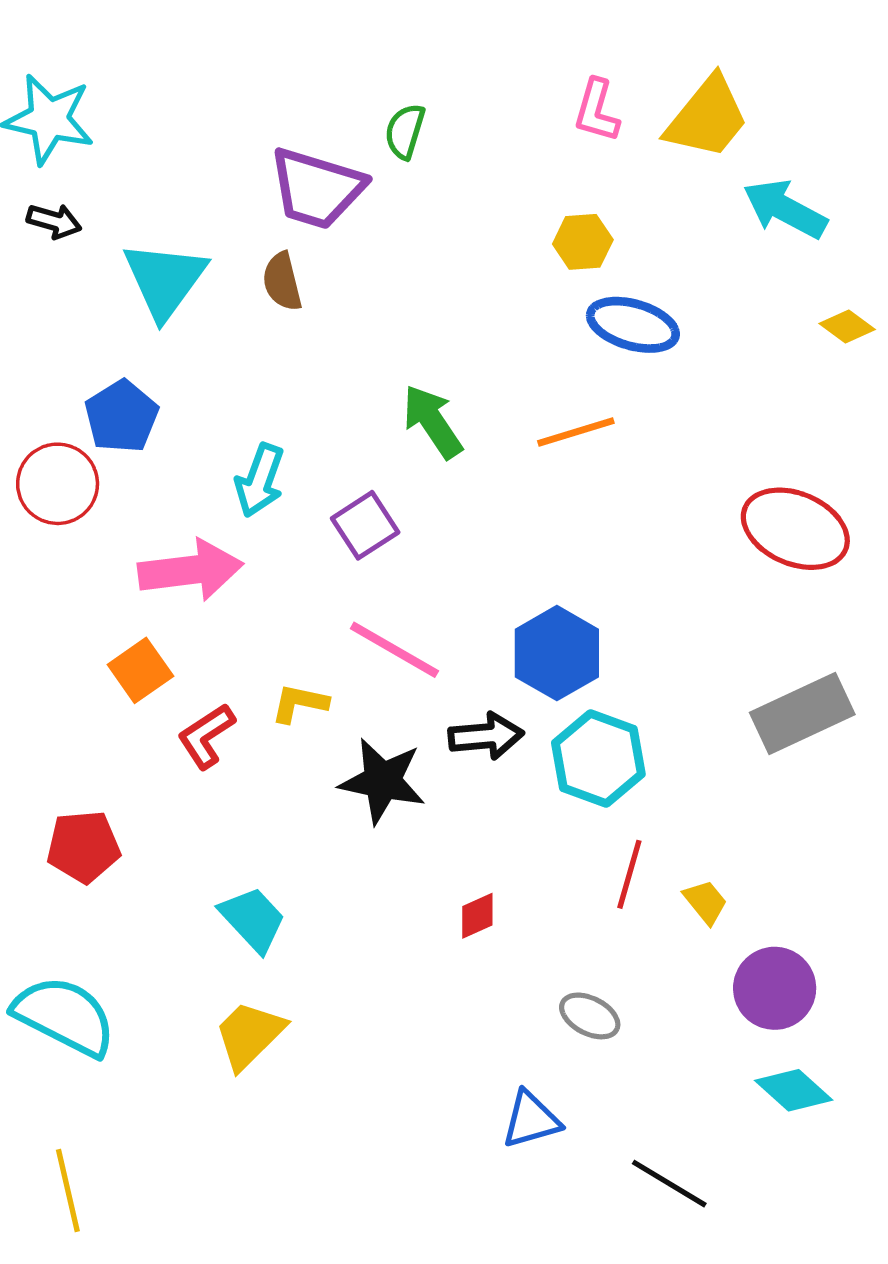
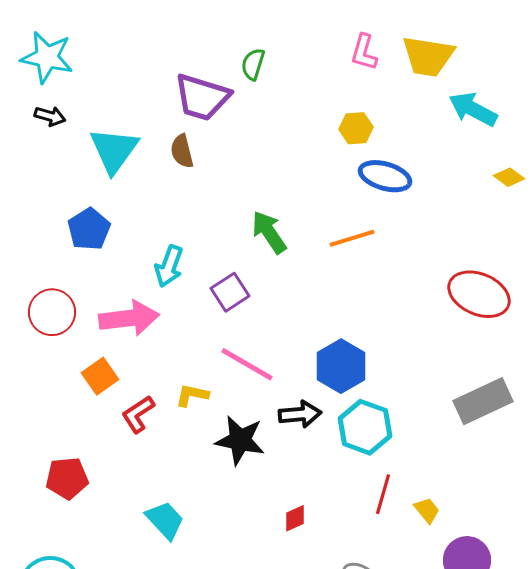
yellow trapezoid: (707, 117) -> (428, 56), turned 60
red circle: (58, 484) -> (52, 312), moved

